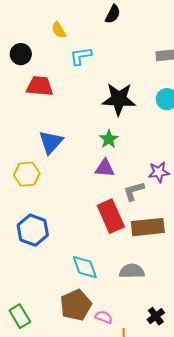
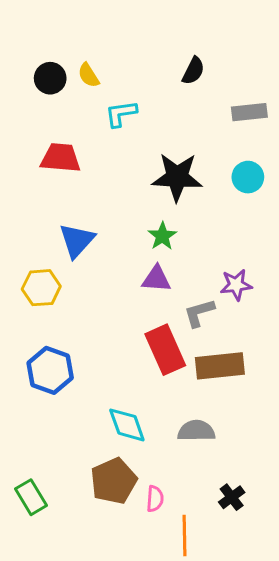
black semicircle: (113, 14) -> (193, 71), moved
black circle: (21, 54) -> (50, 78), moved
pink semicircle: (104, 317) -> (155, 499), turned 72

